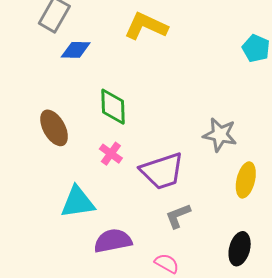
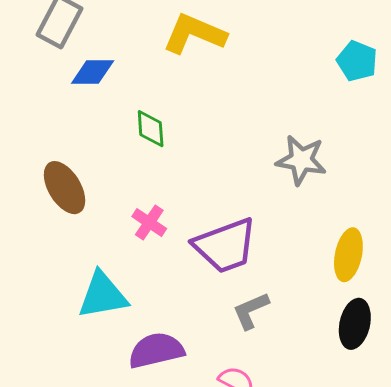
green diamond: (113, 107) -> (151, 129), moved, size x0.7
gray star: (220, 135) -> (301, 160), moved
black ellipse: (240, 249) -> (355, 324), moved

